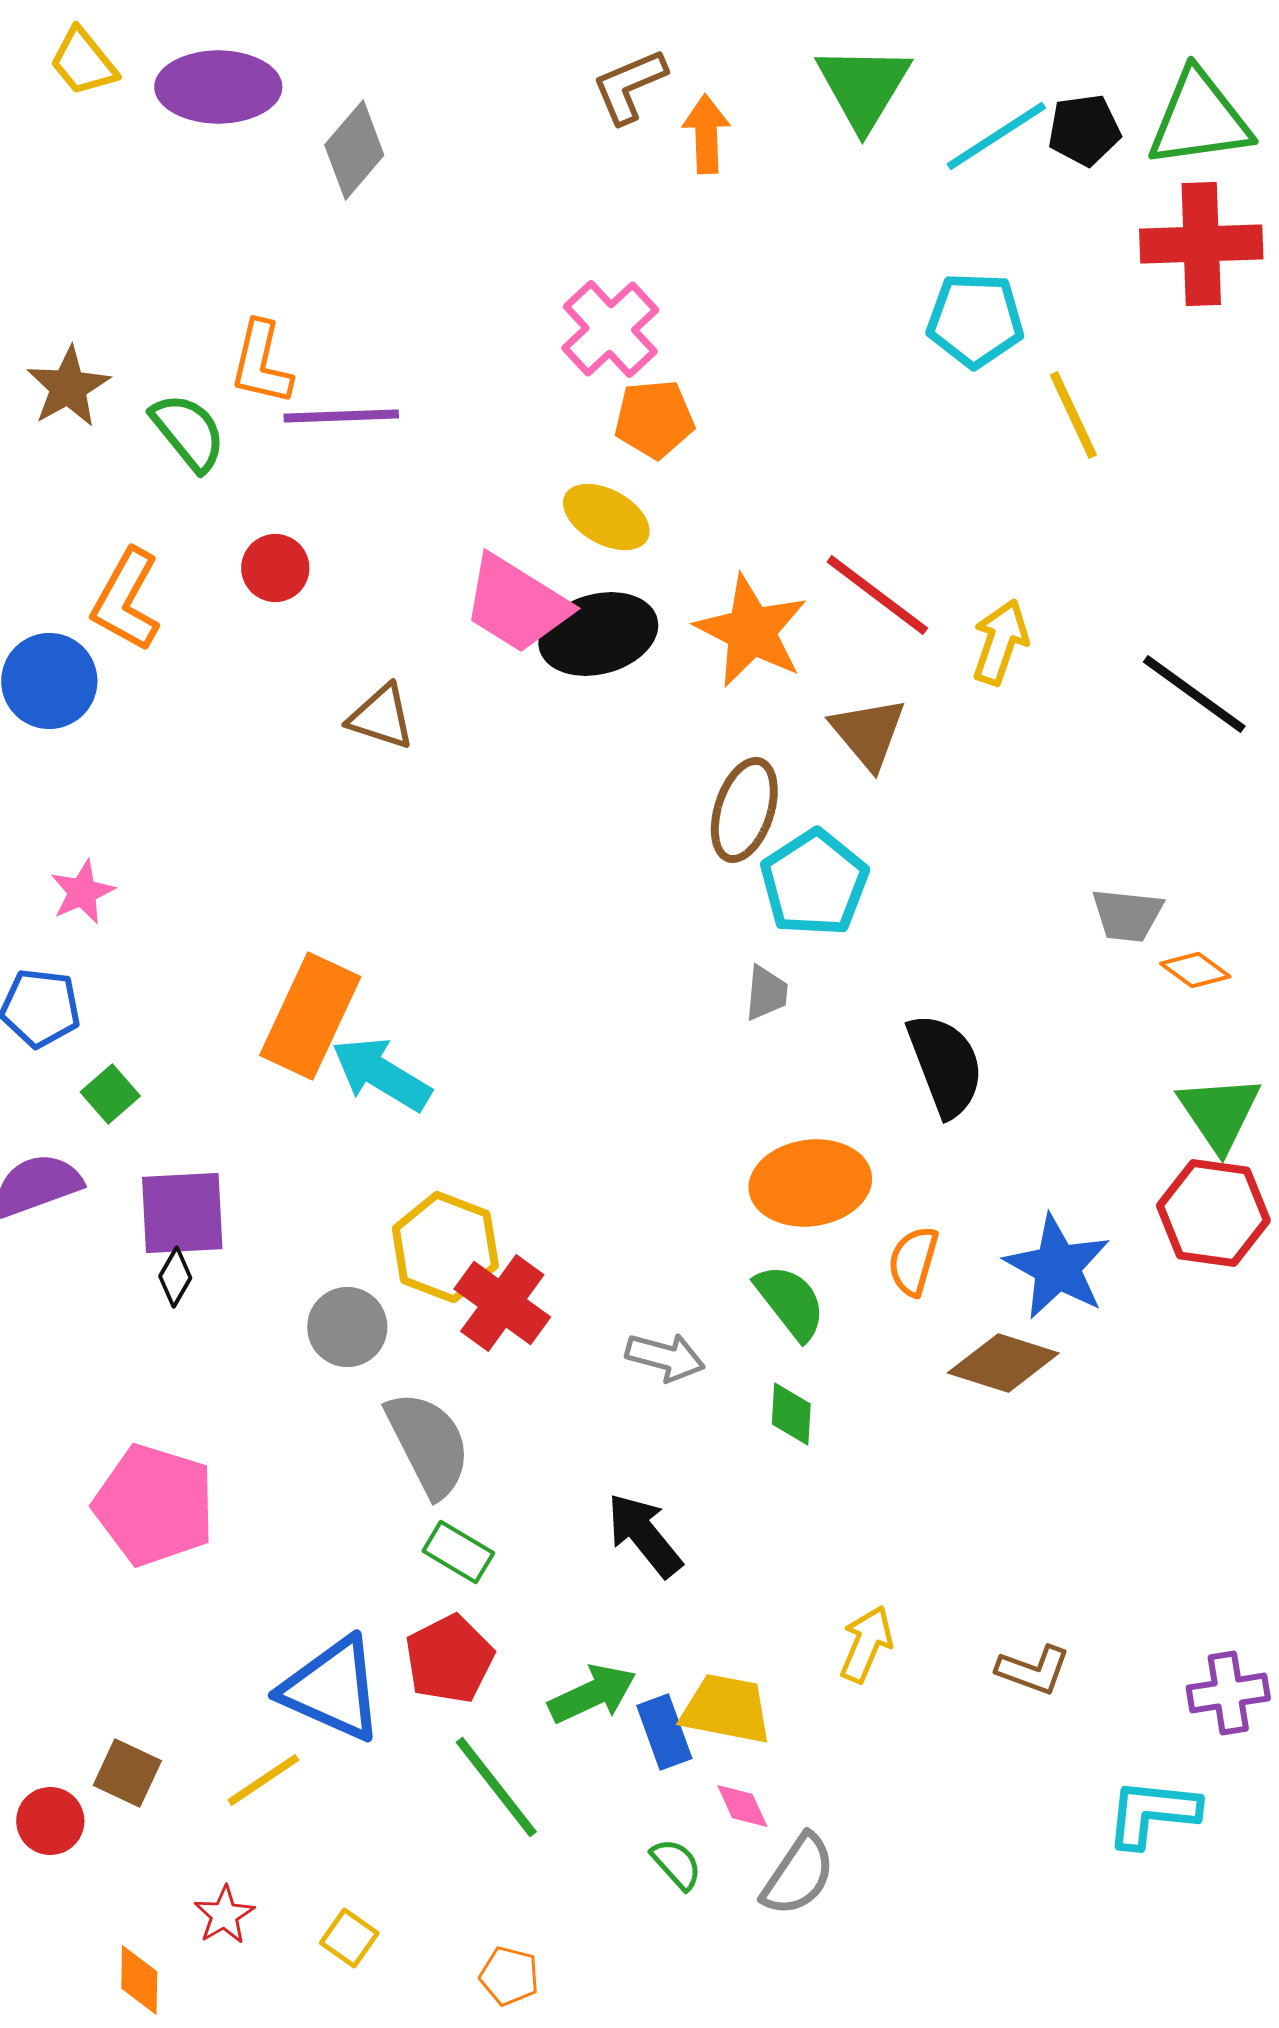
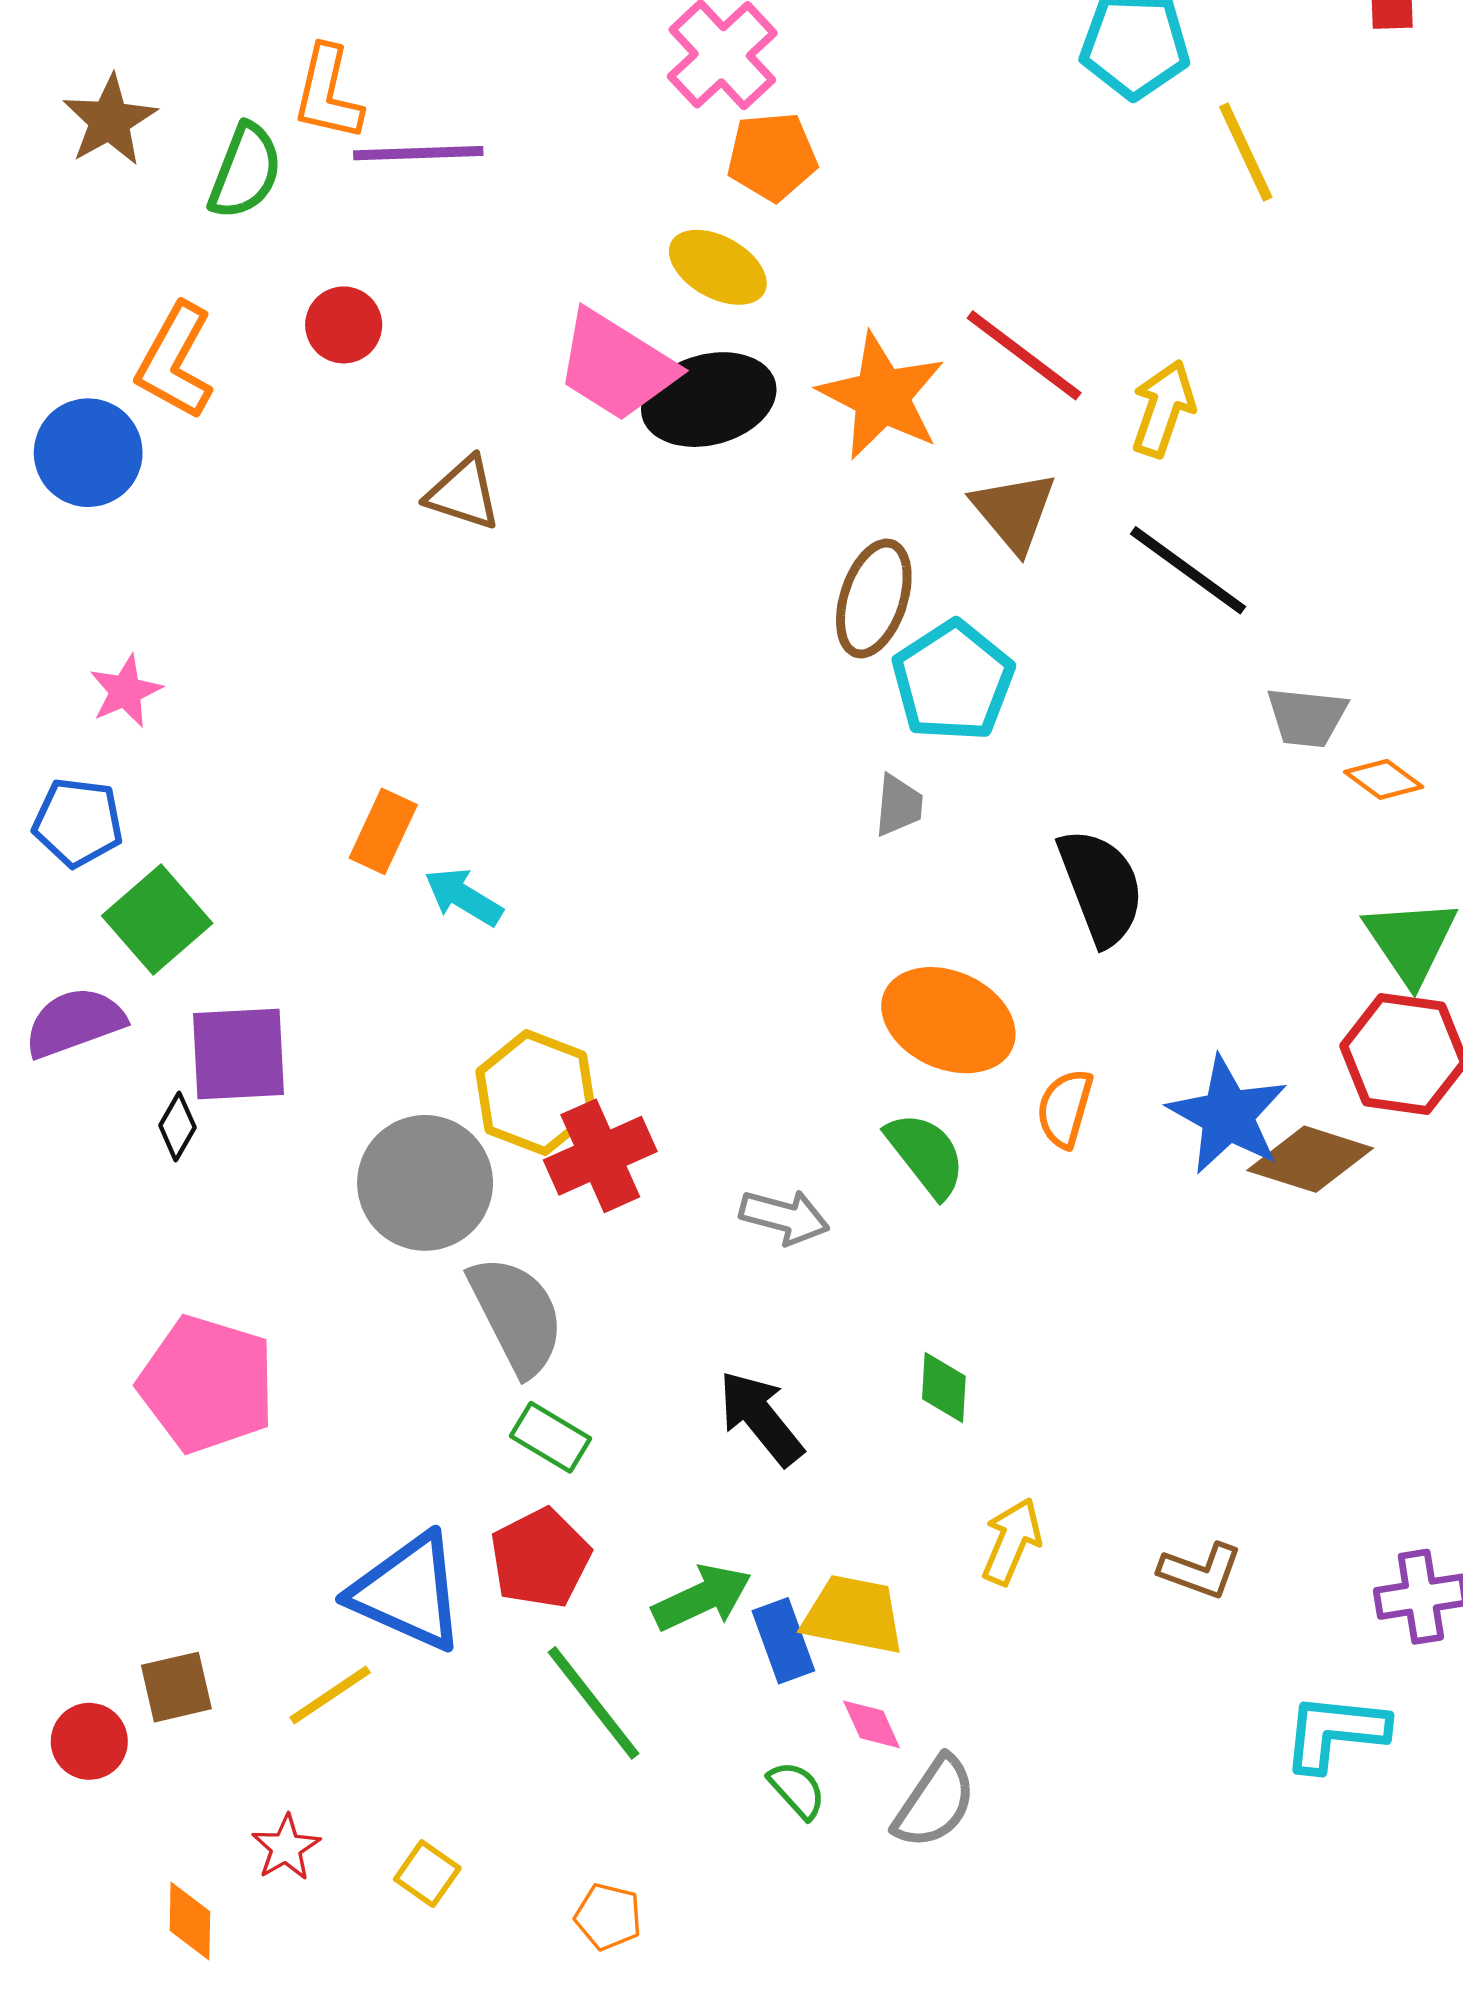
green semicircle: (188, 432) -> (245, 171), turned 60
black line: (1194, 694) -> (1188, 570), moved
orange rectangle: (310, 1016) -> (383, 831), size x0.6
cyan arrow: (381, 1074) -> (463, 897), size x0.7
green square: (110, 1094) -> (157, 920), size x1.6
orange ellipse: (810, 1183) -> (948, 1020), turned 32
black diamond: (175, 1277) -> (177, 1126), moved
red cross: (502, 1303) -> (600, 1156), turned 30
gray circle: (347, 1327) -> (425, 1183), size x1.5
brown diamond: (1003, 1363) -> (1310, 1159), moved
green diamond: (791, 1414) -> (944, 1388), moved
brown square: (127, 1773) -> (176, 1687), turned -38

